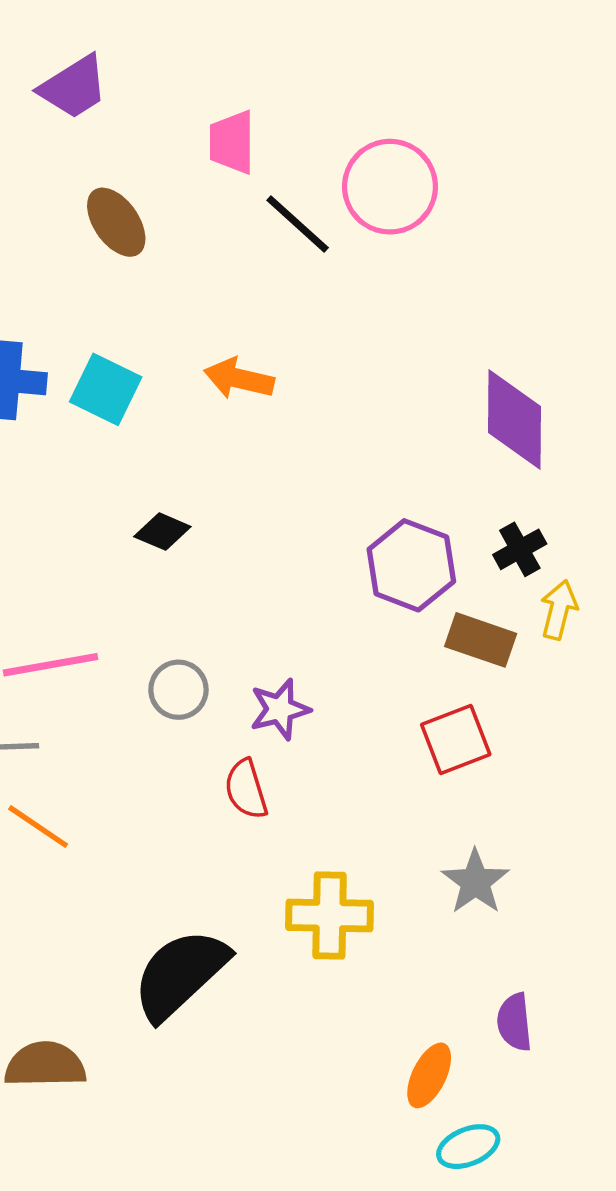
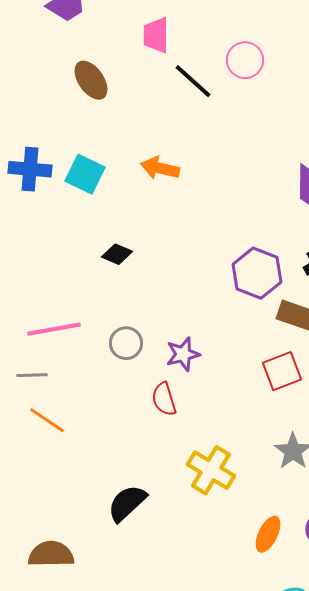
pink circle: (390, 187) -> (245, 60), size x0.7
yellow cross: (330, 915) -> (211, 470), turned 30
black semicircle: (180, 974) -> (127, 503), size x0.7
orange ellipse: (429, 1075) -> (268, 534), moved

